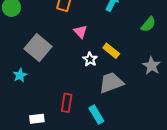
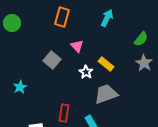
gray square: (38, 48) -> (52, 60), moved, size x0.7
gray star: (152, 66) -> (144, 63), moved

